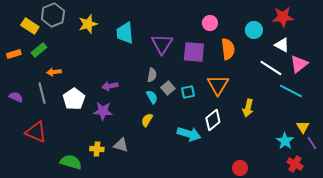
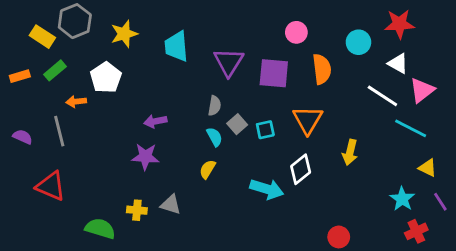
white pentagon: (74, 99) -> (106, 78), moved
yellow triangle: (303, 127) -> (428, 168), moved, turned -32
red cross: (295, 164) -> (416, 231), turned 35

